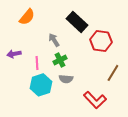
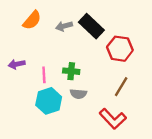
gray arrow: (54, 40) -> (64, 26), moved, turned -72
green cross: (60, 60) -> (71, 71), turned 32
brown line: (113, 73) -> (121, 87), moved

